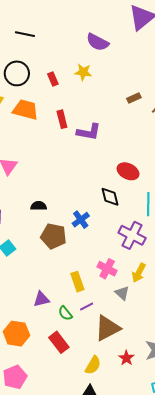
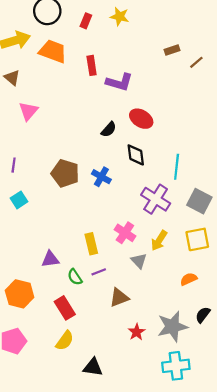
red rectangle: (53, 79) -> (86, 21), turned 40
red ellipse: (128, 171) -> (141, 119), moved
black semicircle: (39, 206) -> (109, 129), moved, turned 126
blue cross: (81, 220) -> (101, 177), turned -30
brown pentagon: (54, 236) -> (65, 173), moved
brown triangle: (107, 328) -> (119, 298), size x0.7
yellow semicircle: (93, 365) -> (65, 341), moved

